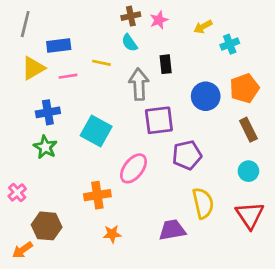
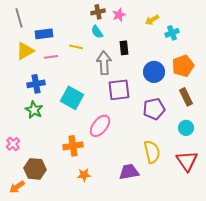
gray line: (25, 24) -> (19, 18), turned -30
purple pentagon: (187, 155) -> (154, 109), moved

